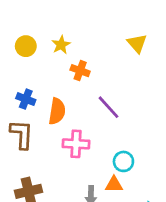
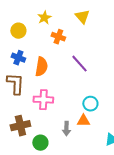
yellow triangle: (137, 43) -> (82, 17), moved
yellow circle: (26, 46) -> (18, 31), moved
pink cross: (76, 144) -> (43, 100), moved

